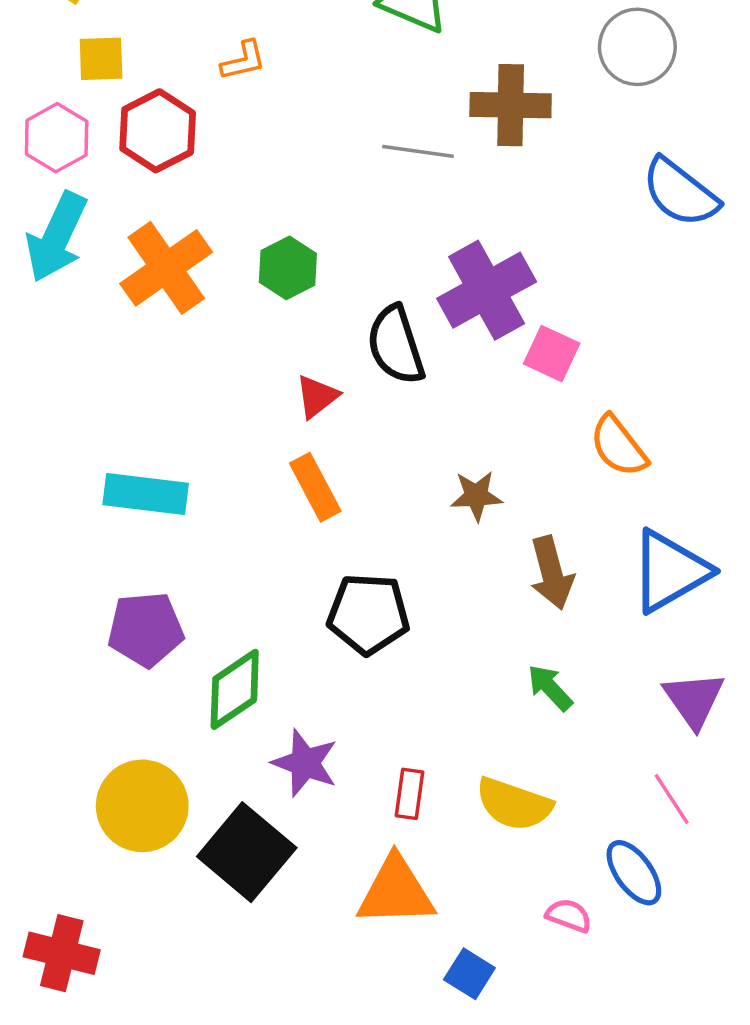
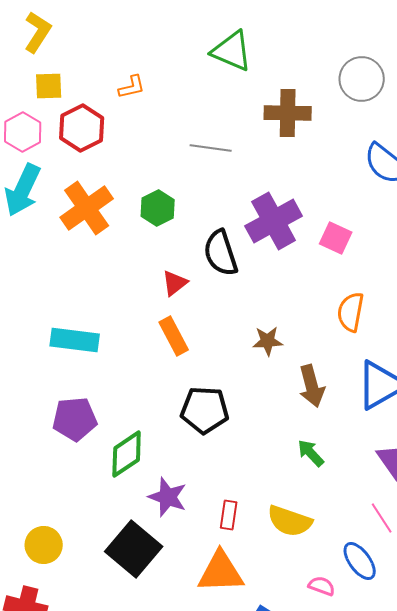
gray line: (418, 151) -> (211, 148), moved
pink square: (552, 354) -> (336, 238), moved
orange semicircle: (618, 446) -> (351, 312), turned 48
yellow circle: (142, 806) -> (44, 545), moved, size x0.7

